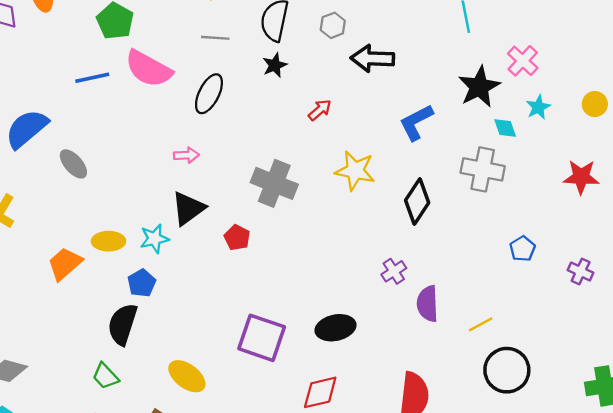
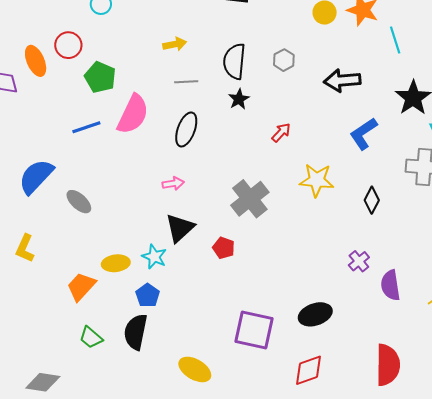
black arrow: (372, 59) -> (342, 80), moved
pink semicircle: (148, 69) -> (133, 114), turned -87
gray cross: (274, 183) -> (250, 199), turned 36
black diamond: (417, 201) -> (372, 200), size x0.7
cyan star: (154, 239) -> (154, 257), turned -30
green trapezoid: (105, 376) -> (91, 338), moved

